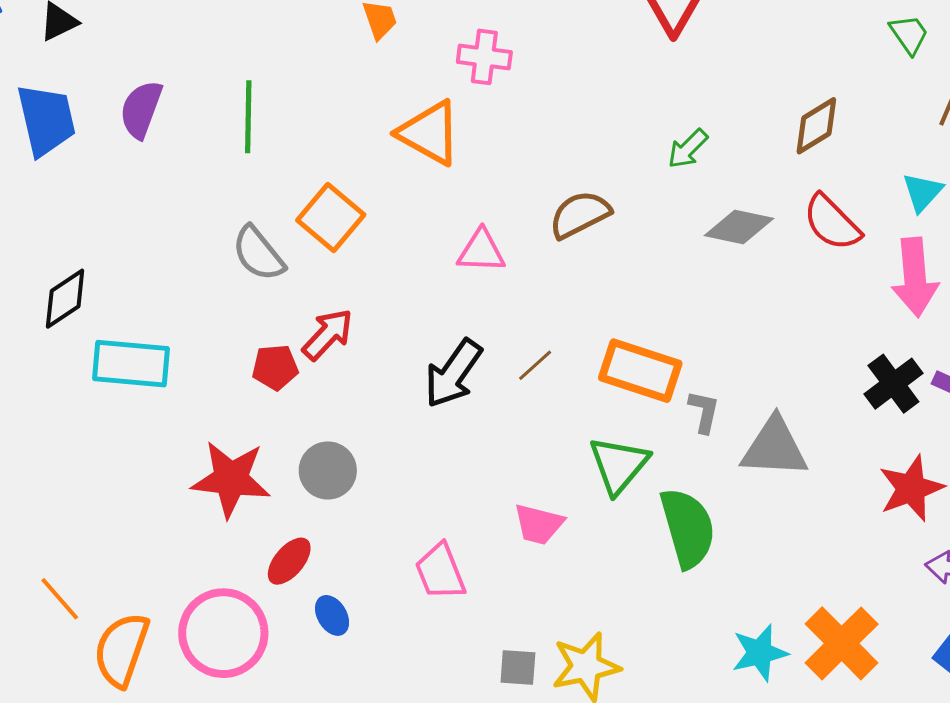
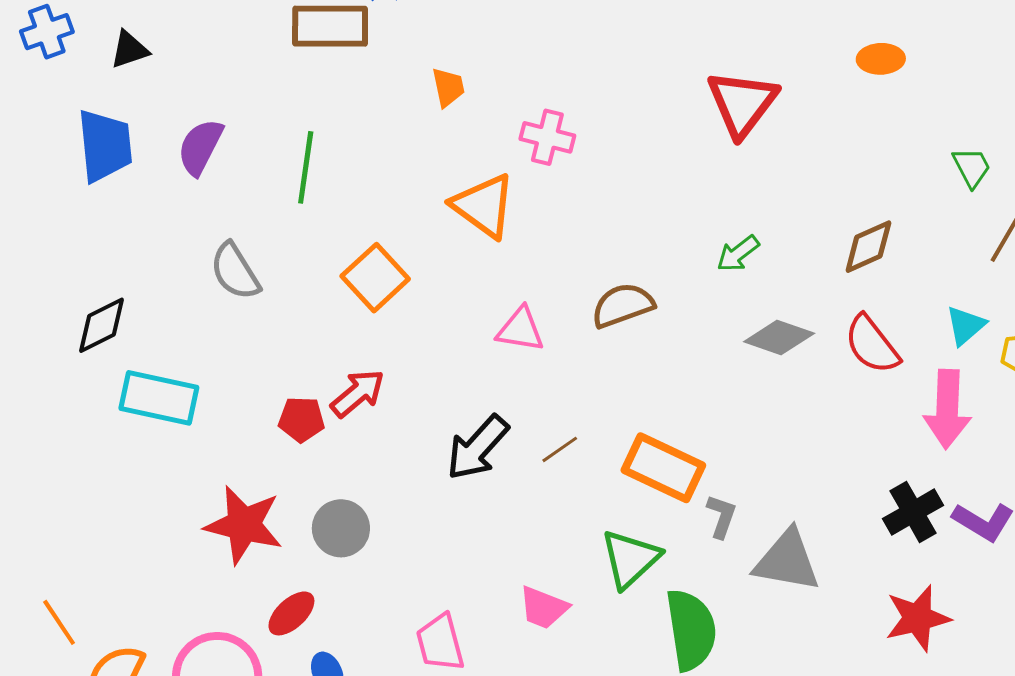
gray semicircle: (258, 254) -> (235, 271), moved

